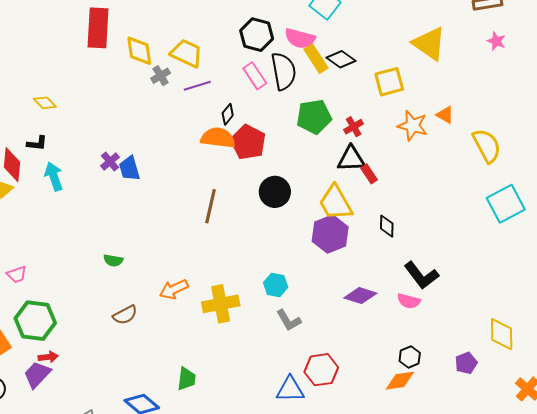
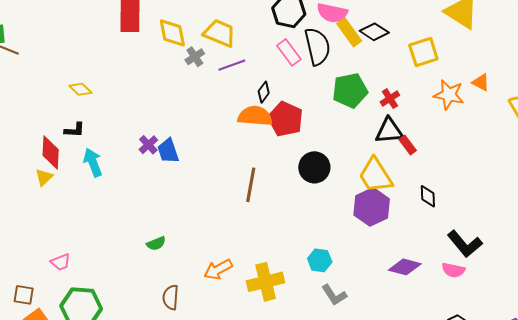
green semicircle: (113, 260) -> (156, 243), turned -30
brown semicircle: (125, 315) -> (171, 297), turned 125

